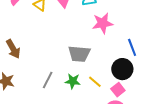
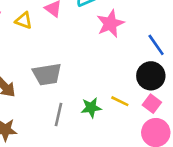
gray trapezoid: (79, 54) -> (47, 74), moved

